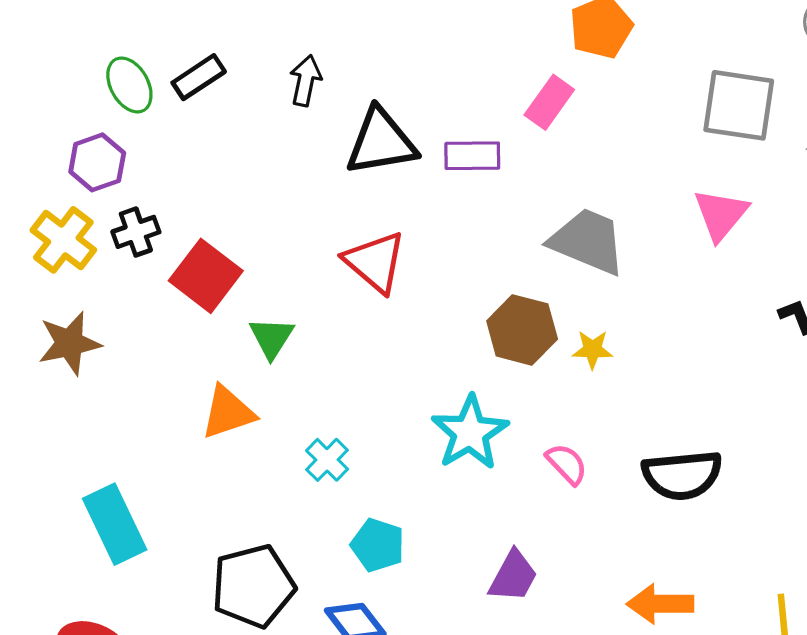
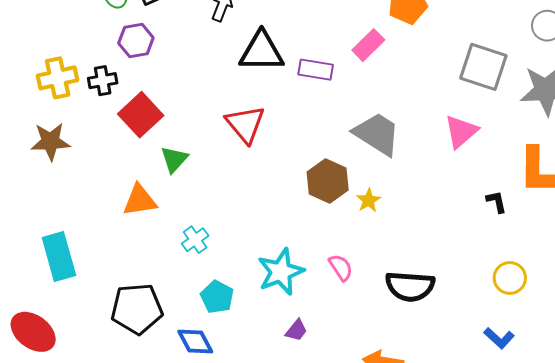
purple hexagon: (97, 162) -> (136, 41), moved
yellow cross: (63, 240) -> (58, 78), turned 30
yellow star: (592, 350) -> (369, 200), turned 30
cyan star: (470, 433) -> (281, 272), moved
purple trapezoid: (513, 576) -> (296, 330), size x0.7

